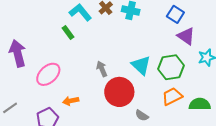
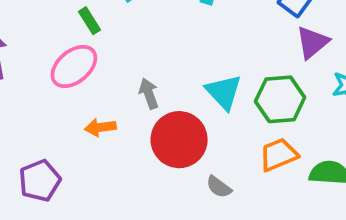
purple triangle: (186, 36) -> (312, 42), turned 42
pink ellipse: (48, 74) -> (74, 66), moved
orange arrow: (71, 101) -> (100, 127), moved

